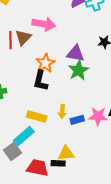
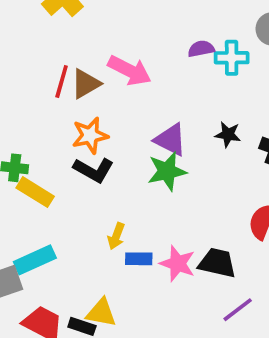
orange star: (45, 63) -> (90, 135), moved
black L-shape: (40, 81) -> (94, 170), turned -90
yellow rectangle: (37, 116) -> (35, 192), moved

